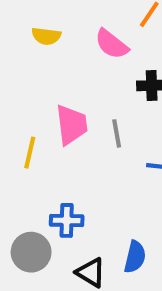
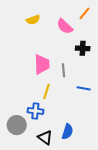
yellow semicircle: (46, 36) -> (33, 20), turned -32
yellow line: (30, 153) -> (46, 92), moved

